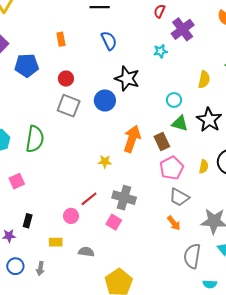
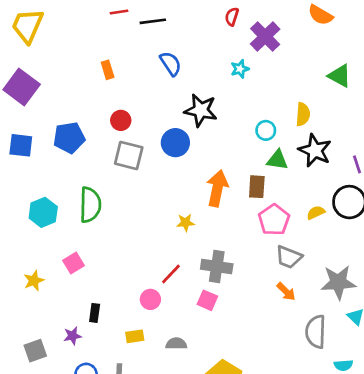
blue pentagon: (27, 65) -> (69, 138), moved
yellow semicircle: (204, 79) -> (303, 114), moved
brown rectangle: (162, 141) -> (257, 187), turned 36
yellow semicircle: (204, 167) -> (316, 213), turned -120

